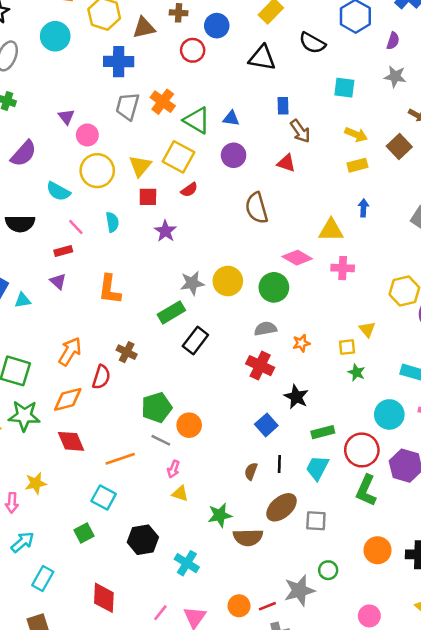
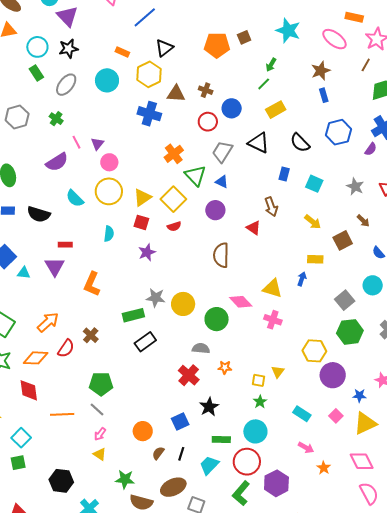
purple semicircle: (393, 41) -> (371, 149), moved
gray trapezoid: (128, 106) -> (222, 152), moved
blue rectangle: (283, 106) -> (284, 174), moved
yellow rectangle: (357, 165) -> (315, 259), moved
pink line: (76, 227) -> (76, 142), moved
purple triangle: (58, 281) -> (55, 267), size x1.5
cyan circle: (389, 414) -> (255, 431), moved
orange circle: (189, 425) -> (143, 431), moved
cyan square: (104, 498) -> (21, 438), moved

